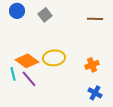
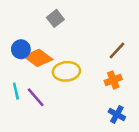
blue circle: (17, 11) -> (21, 49), moved
brown line: (95, 19) -> (117, 50), moved, turned -49
orange diamond: (27, 61) -> (38, 58), moved

